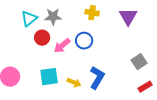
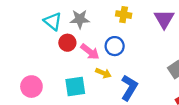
cyan triangle: (29, 19) -> (53, 21), turned -42
pink arrow: (62, 46) -> (90, 52), turned -102
yellow arrow: (74, 83) -> (103, 73), moved

